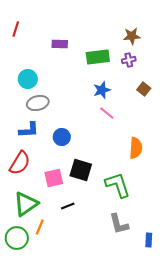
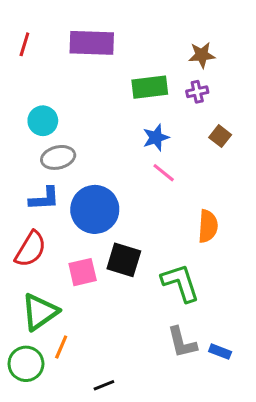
purple rectangle: (60, 44) -> (92, 43), moved, size x1.8
blue circle: (62, 137) -> (95, 209), size x1.8
black line: (68, 206) -> (104, 385), moved
blue rectangle: (149, 240) -> (220, 352), moved, turned -72

